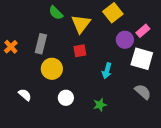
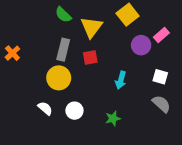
gray rectangle: (41, 44) -> (63, 50), moved
white square: (142, 59) -> (160, 77), moved, size x0.6
white semicircle: (25, 95) -> (45, 108), moved

